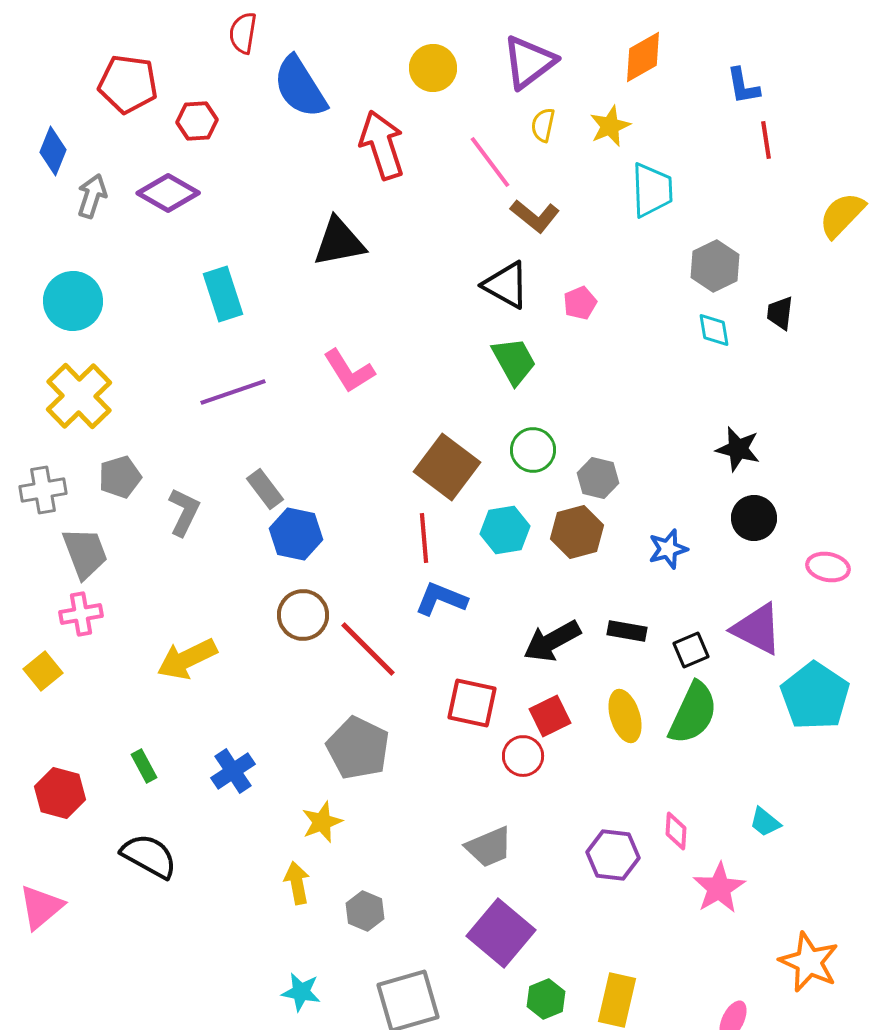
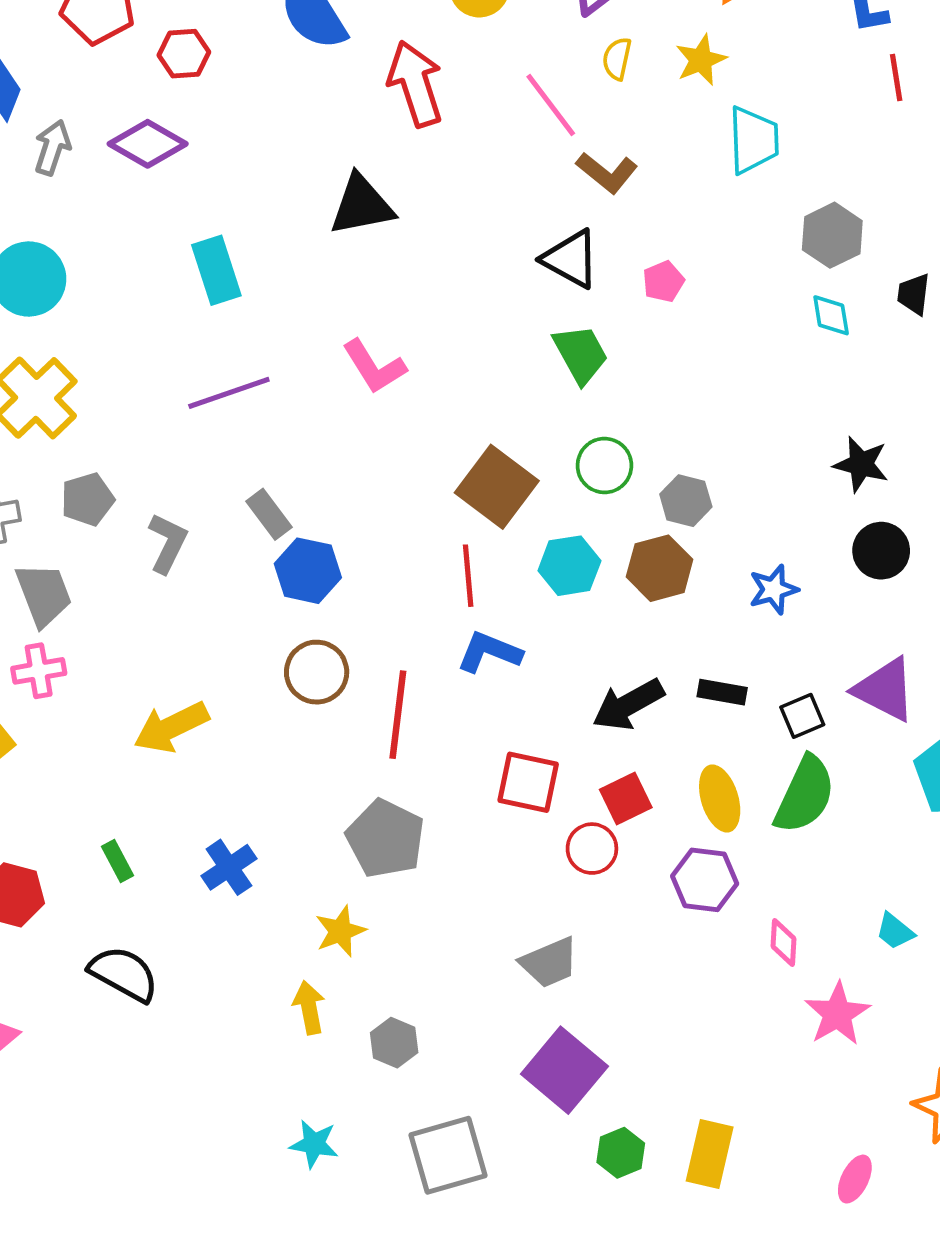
red line: (368, 649) -> (398, 715), turned 52
purple hexagon: (613, 855) -> (705, 880), moved

